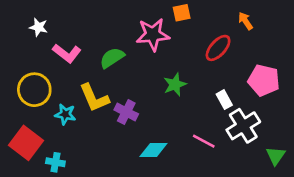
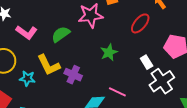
pink line: (204, 141) -> (117, 92), moved

